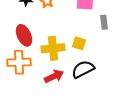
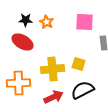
red ellipse: (24, 35) -> (23, 42), moved, turned -35

